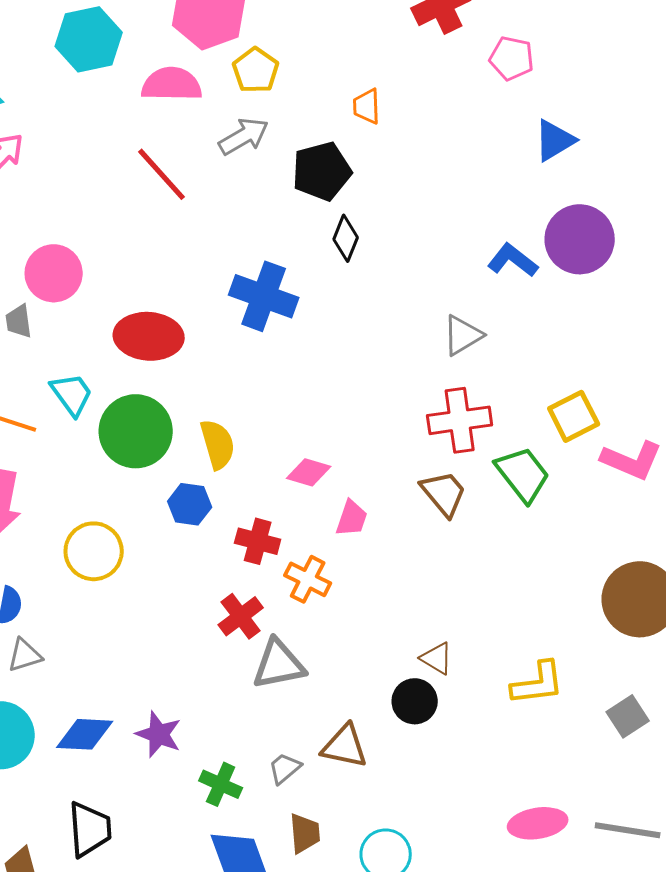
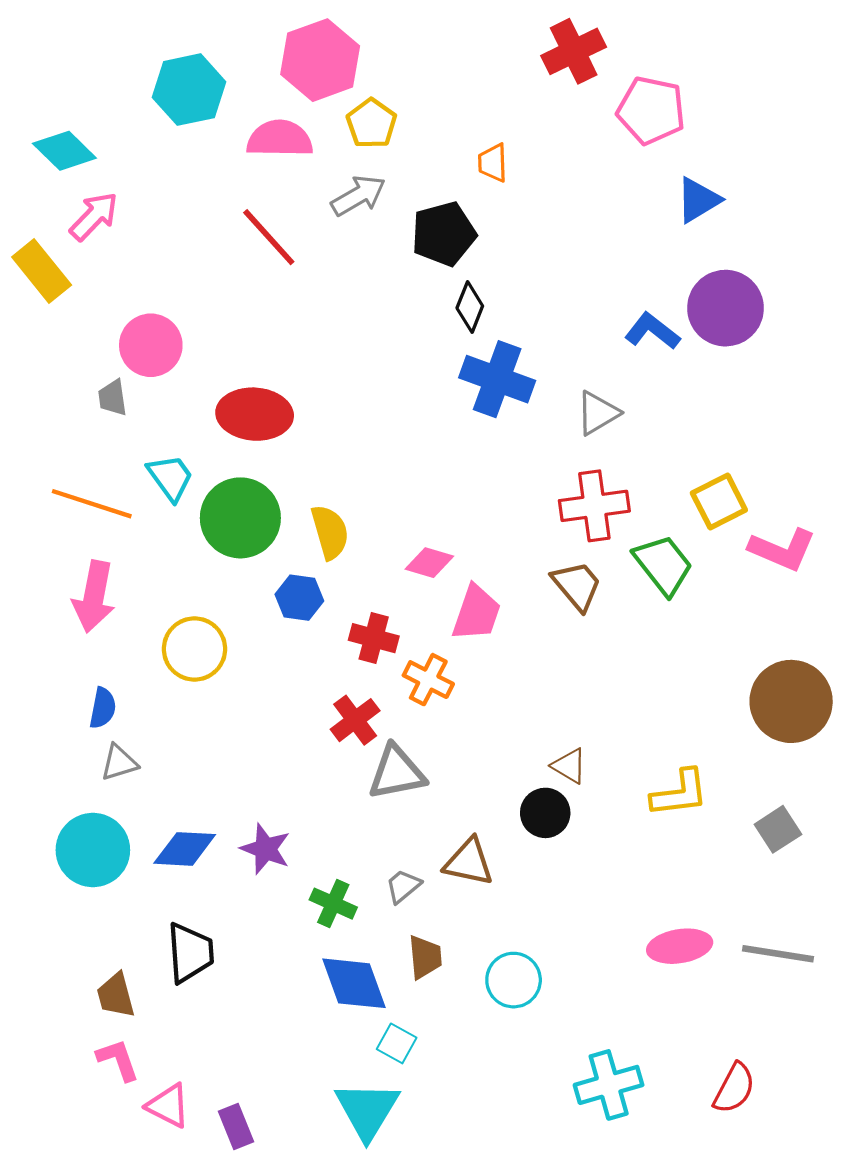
pink pentagon: (512, 58) -> (651, 110), size x1.4
blue cross: (264, 296) -> (497, 379), moved
pink trapezoid: (352, 518) -> (476, 613), size x1.4

